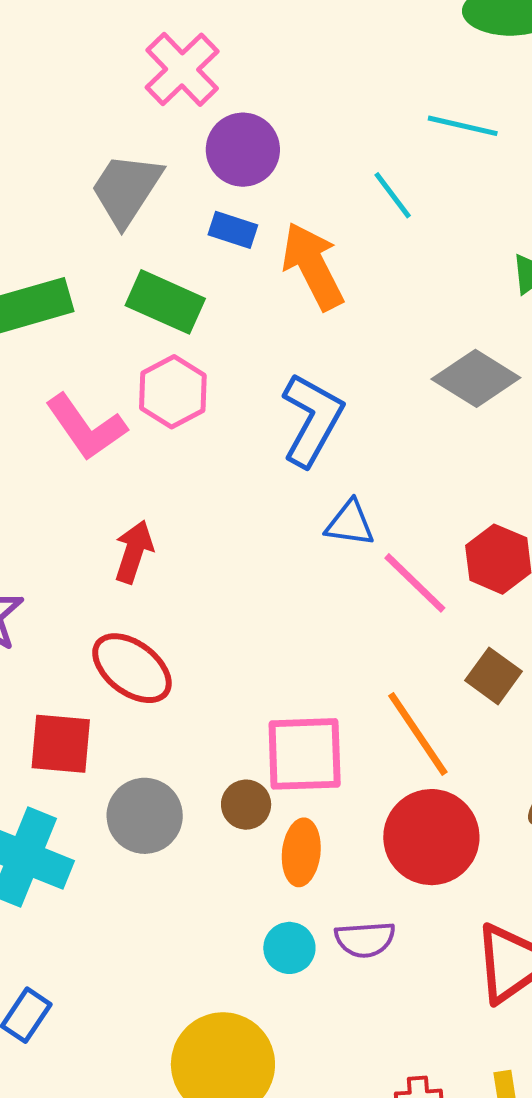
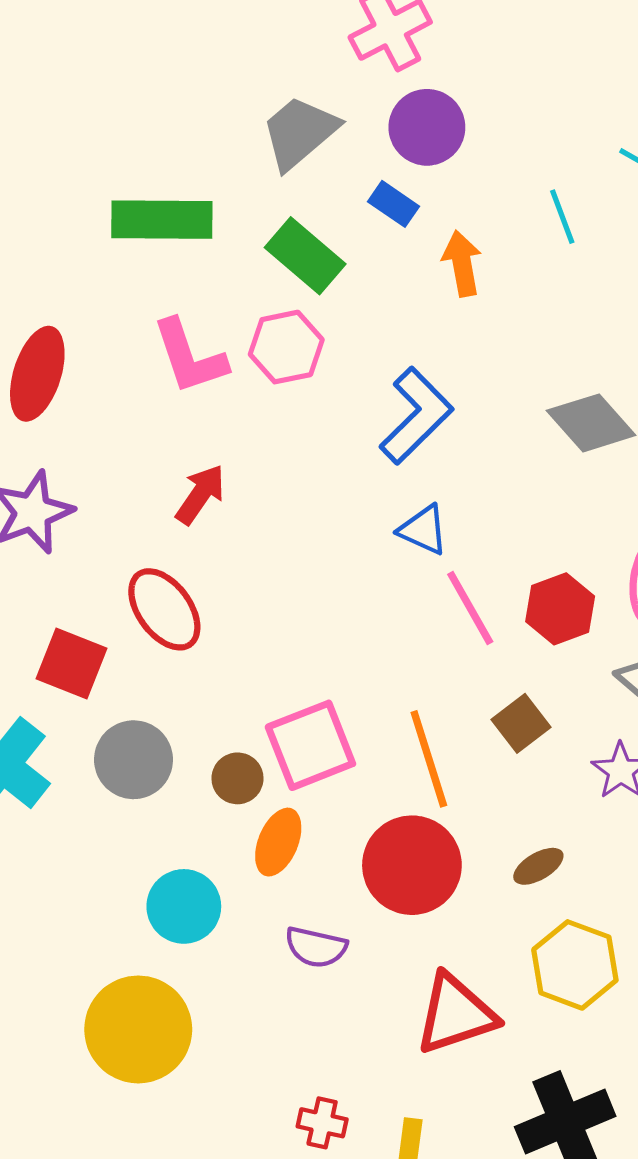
orange arrow: (313, 266) -> (462, 263), size x0.7
pink square: (305, 754) -> (310, 745), turned -36
cyan circle: (289, 948) -> (184, 906), moved, size x1.4

